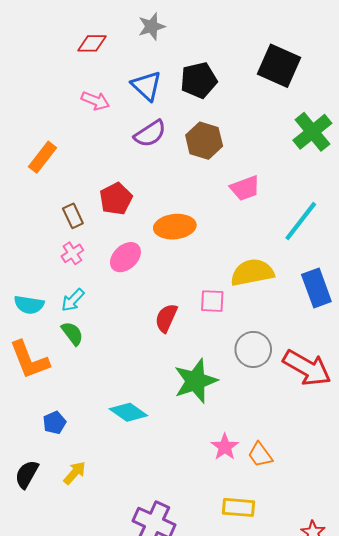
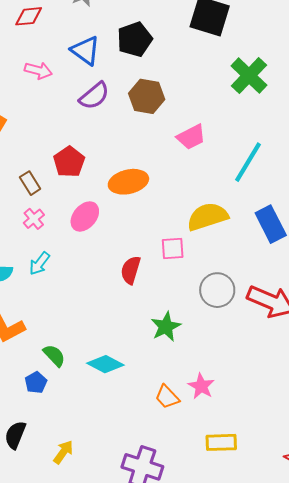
green semicircle: (72, 333) -> (54, 355), moved
green star: (196, 381) -> (166, 327), size x0.7
orange trapezoid: (260, 455) -> (167, 397), moved
yellow arrow: (75, 473) -> (63, 452), moved

